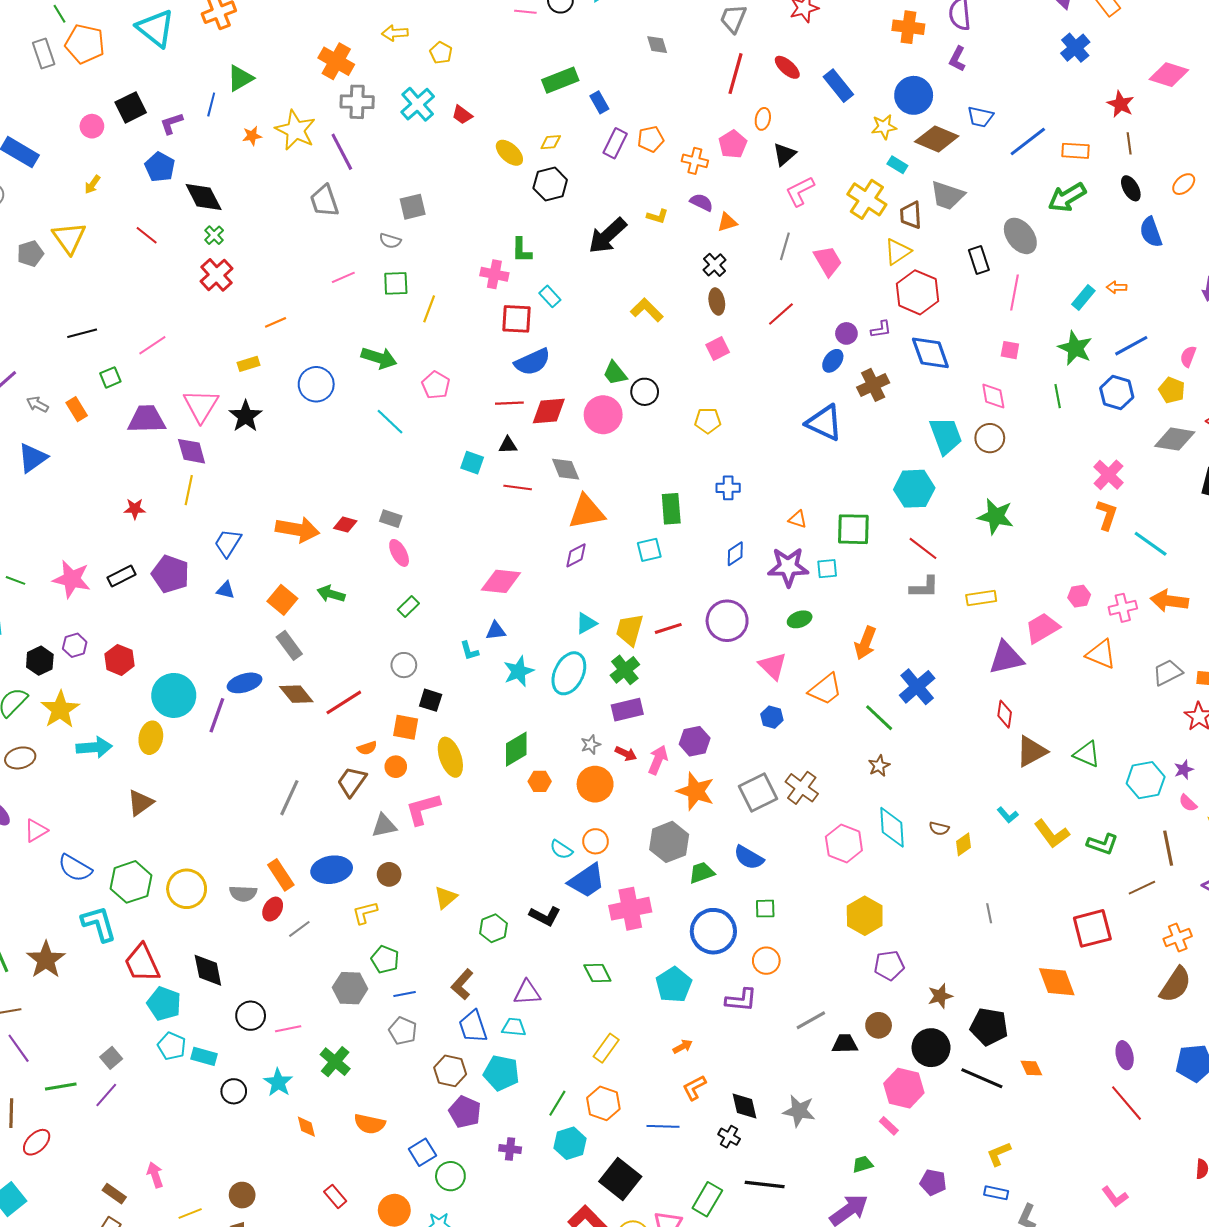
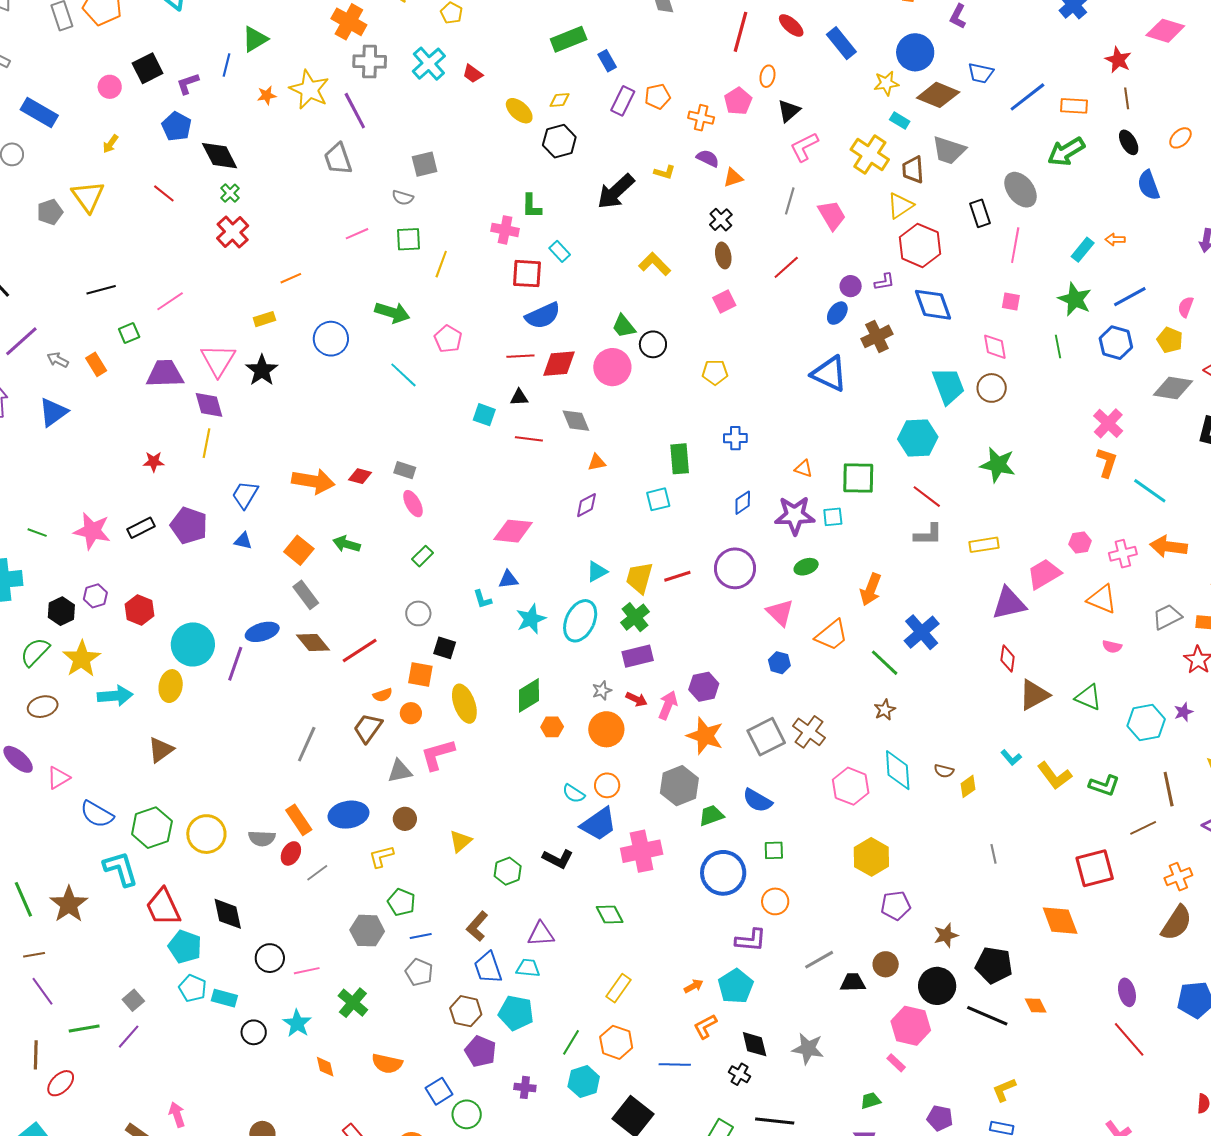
orange triangle: (587, 512) -> (597, 462), size x0.5
pink semicircle: (1188, 803) -> (1112, 647), moved, turned -30
cyan pentagon: (674, 985) -> (736, 986), moved

